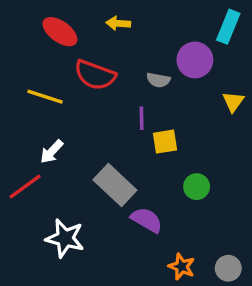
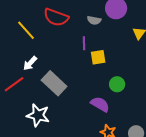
yellow line: (45, 97) -> (26, 30), turned 30
gray rectangle: (115, 185) -> (54, 83), moved
purple semicircle: (147, 220) -> (100, 104), moved

